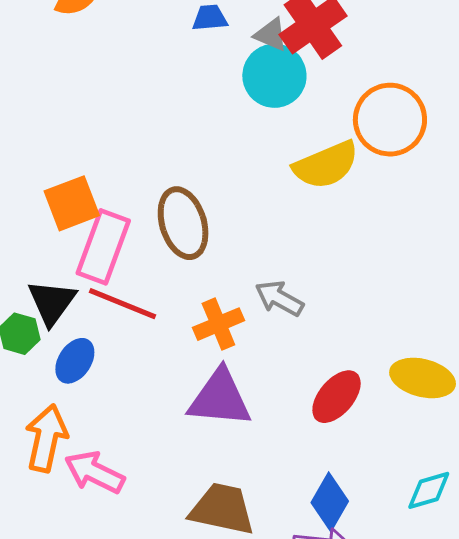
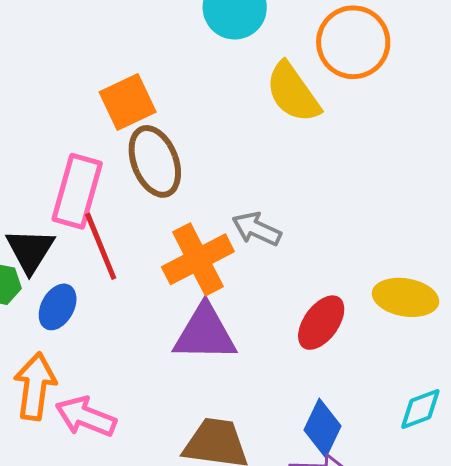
yellow semicircle: (326, 165) -> (293, 93), turned 82
orange square: (72, 203) -> (128, 102), moved
red line: (123, 304) -> (101, 246), turned 50
orange cross: (218, 324) -> (198, 259), size x1.4

